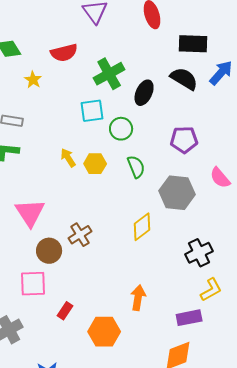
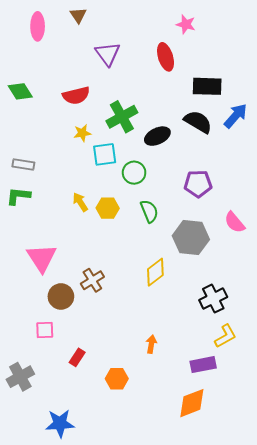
yellow star: (33, 80) -> (82, 133), moved, turned 30
black ellipse: (144, 93) -> (157, 136), turned 40
pink square: (33, 284) -> (45, 330), size x0.7
orange arrow: (138, 298) -> (151, 344), size x0.7
orange hexagon: (104, 332) -> (117, 379), size x0.7

